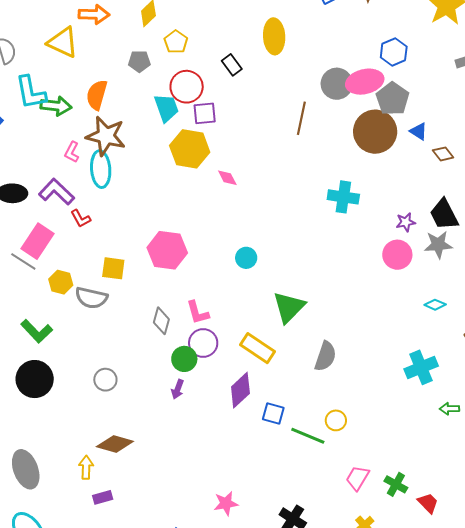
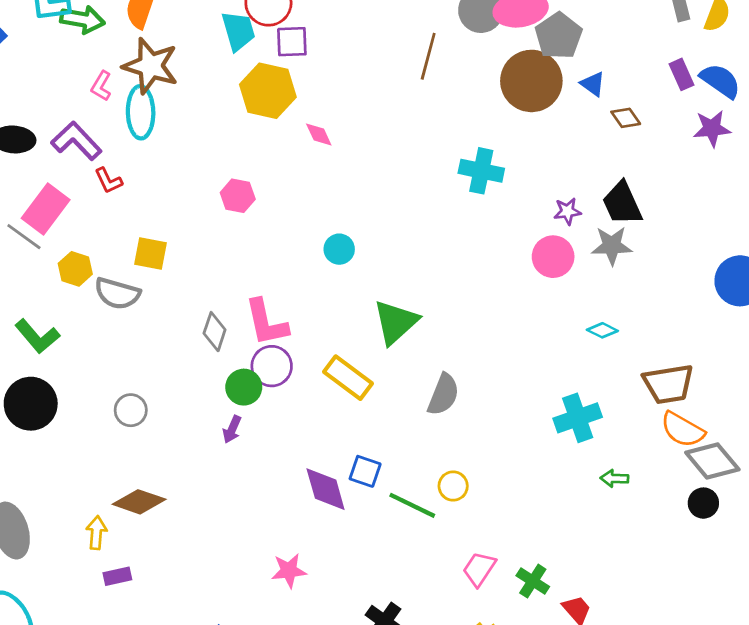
pink hexagon: (167, 250) -> (238, 196), moved, size x0.6
pink L-shape: (198, 312) -> (266, 323), size x1.4
purple diamond: (240, 390) -> (326, 489), moved, turned -66
pink star: (226, 503) -> (289, 571), moved

